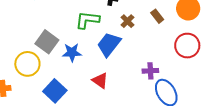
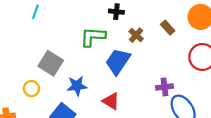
blue star: (72, 52) -> (77, 86), moved
yellow circle: (27, 64) -> (31, 89), size x0.6

